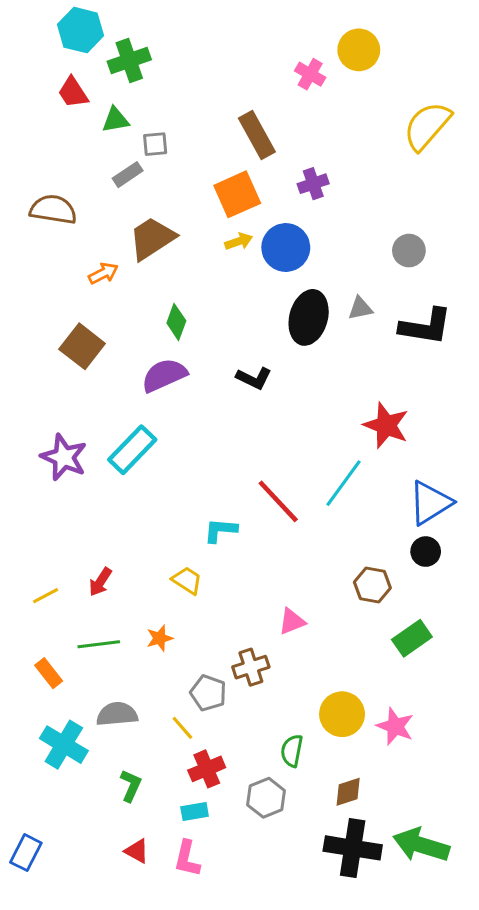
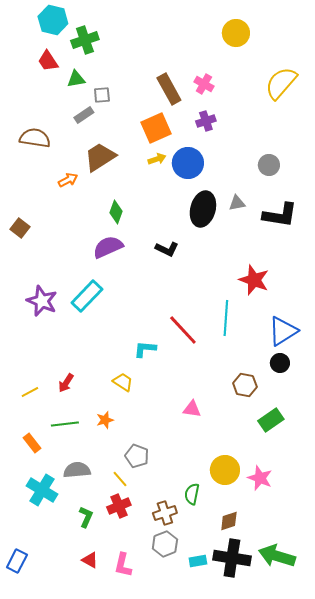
pink cross: (310, 74) -> (204, 84), moved
brown square: (82, 346) -> (20, 228), moved, size x0.7
cyan line: (344, 483) -> (226, 318), turned -32
pink triangle: (292, 621) -> (192, 409), turned 30
brown cross: (251, 667) -> (165, 513), moved
red cross: (207, 769) -> (119, 506), moved
gray hexagon: (266, 798) -> (165, 544), moved
cyan rectangle: (195, 811) -> (198, 561), moved

